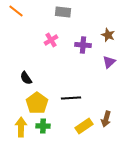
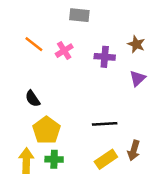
orange line: (16, 11) -> (34, 44), moved
black line: (71, 98) -> (105, 124), moved

